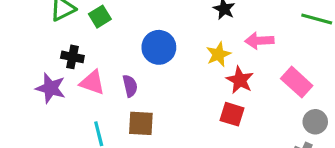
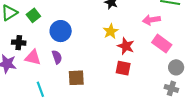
pink arrow: (259, 41) -> (151, 20), moved
blue circle: (159, 47) -> (61, 31), moved
brown square: (141, 123) -> (76, 78), moved

